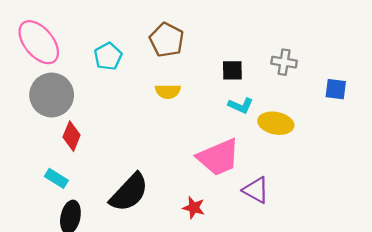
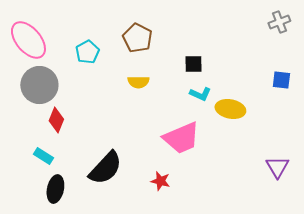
gray cross: (284, 62) -> (279, 22), moved, turned -30
purple triangle: (256, 190) -> (277, 167), moved, turned 30

